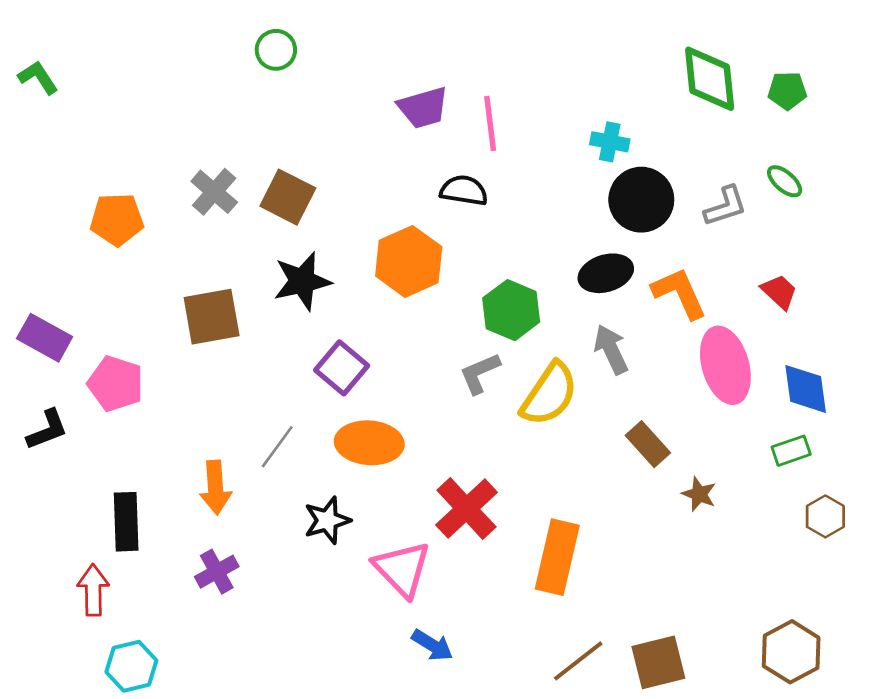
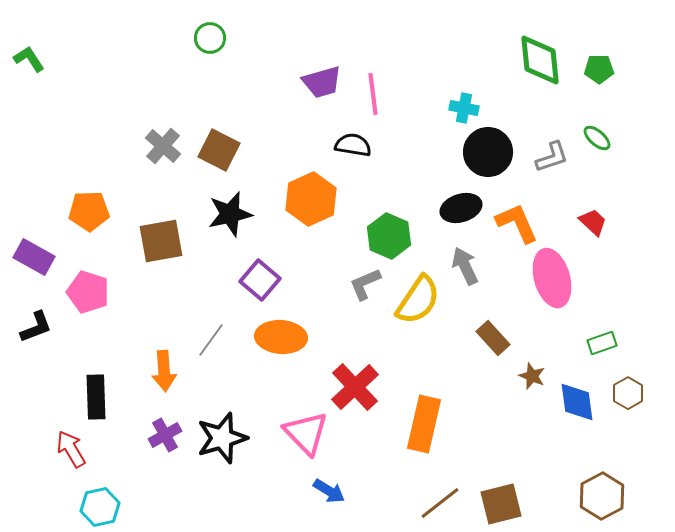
orange pentagon: (117, 219) -> (89, 211), moved
blue diamond: (806, 389) -> (577, 402), moved
black star: (327, 520) -> (222, 438), moved, size x1.4
red arrow: (93, 590) -> (71, 449), turned -30

